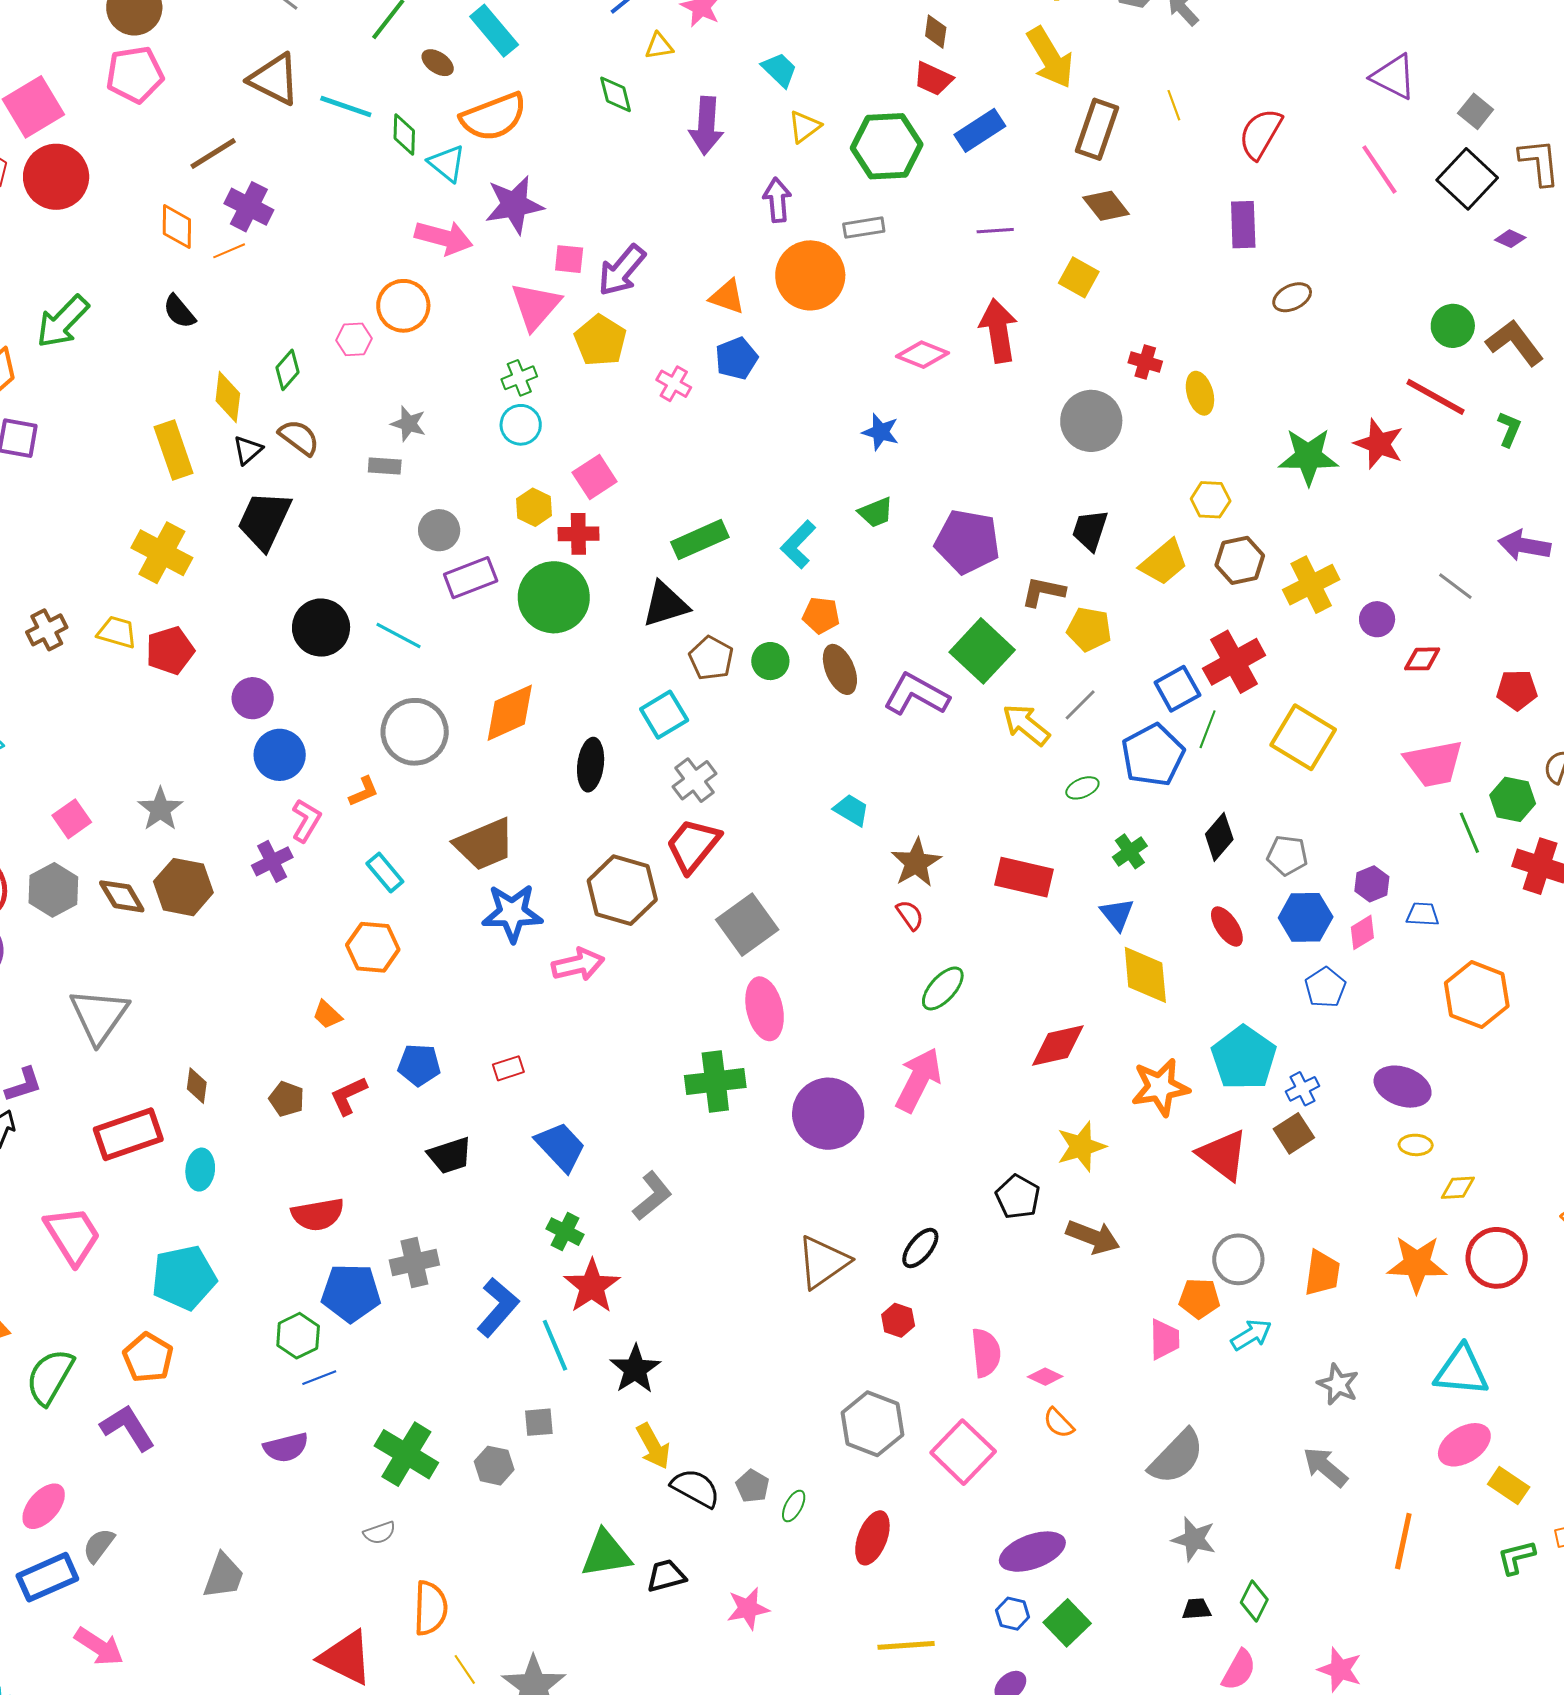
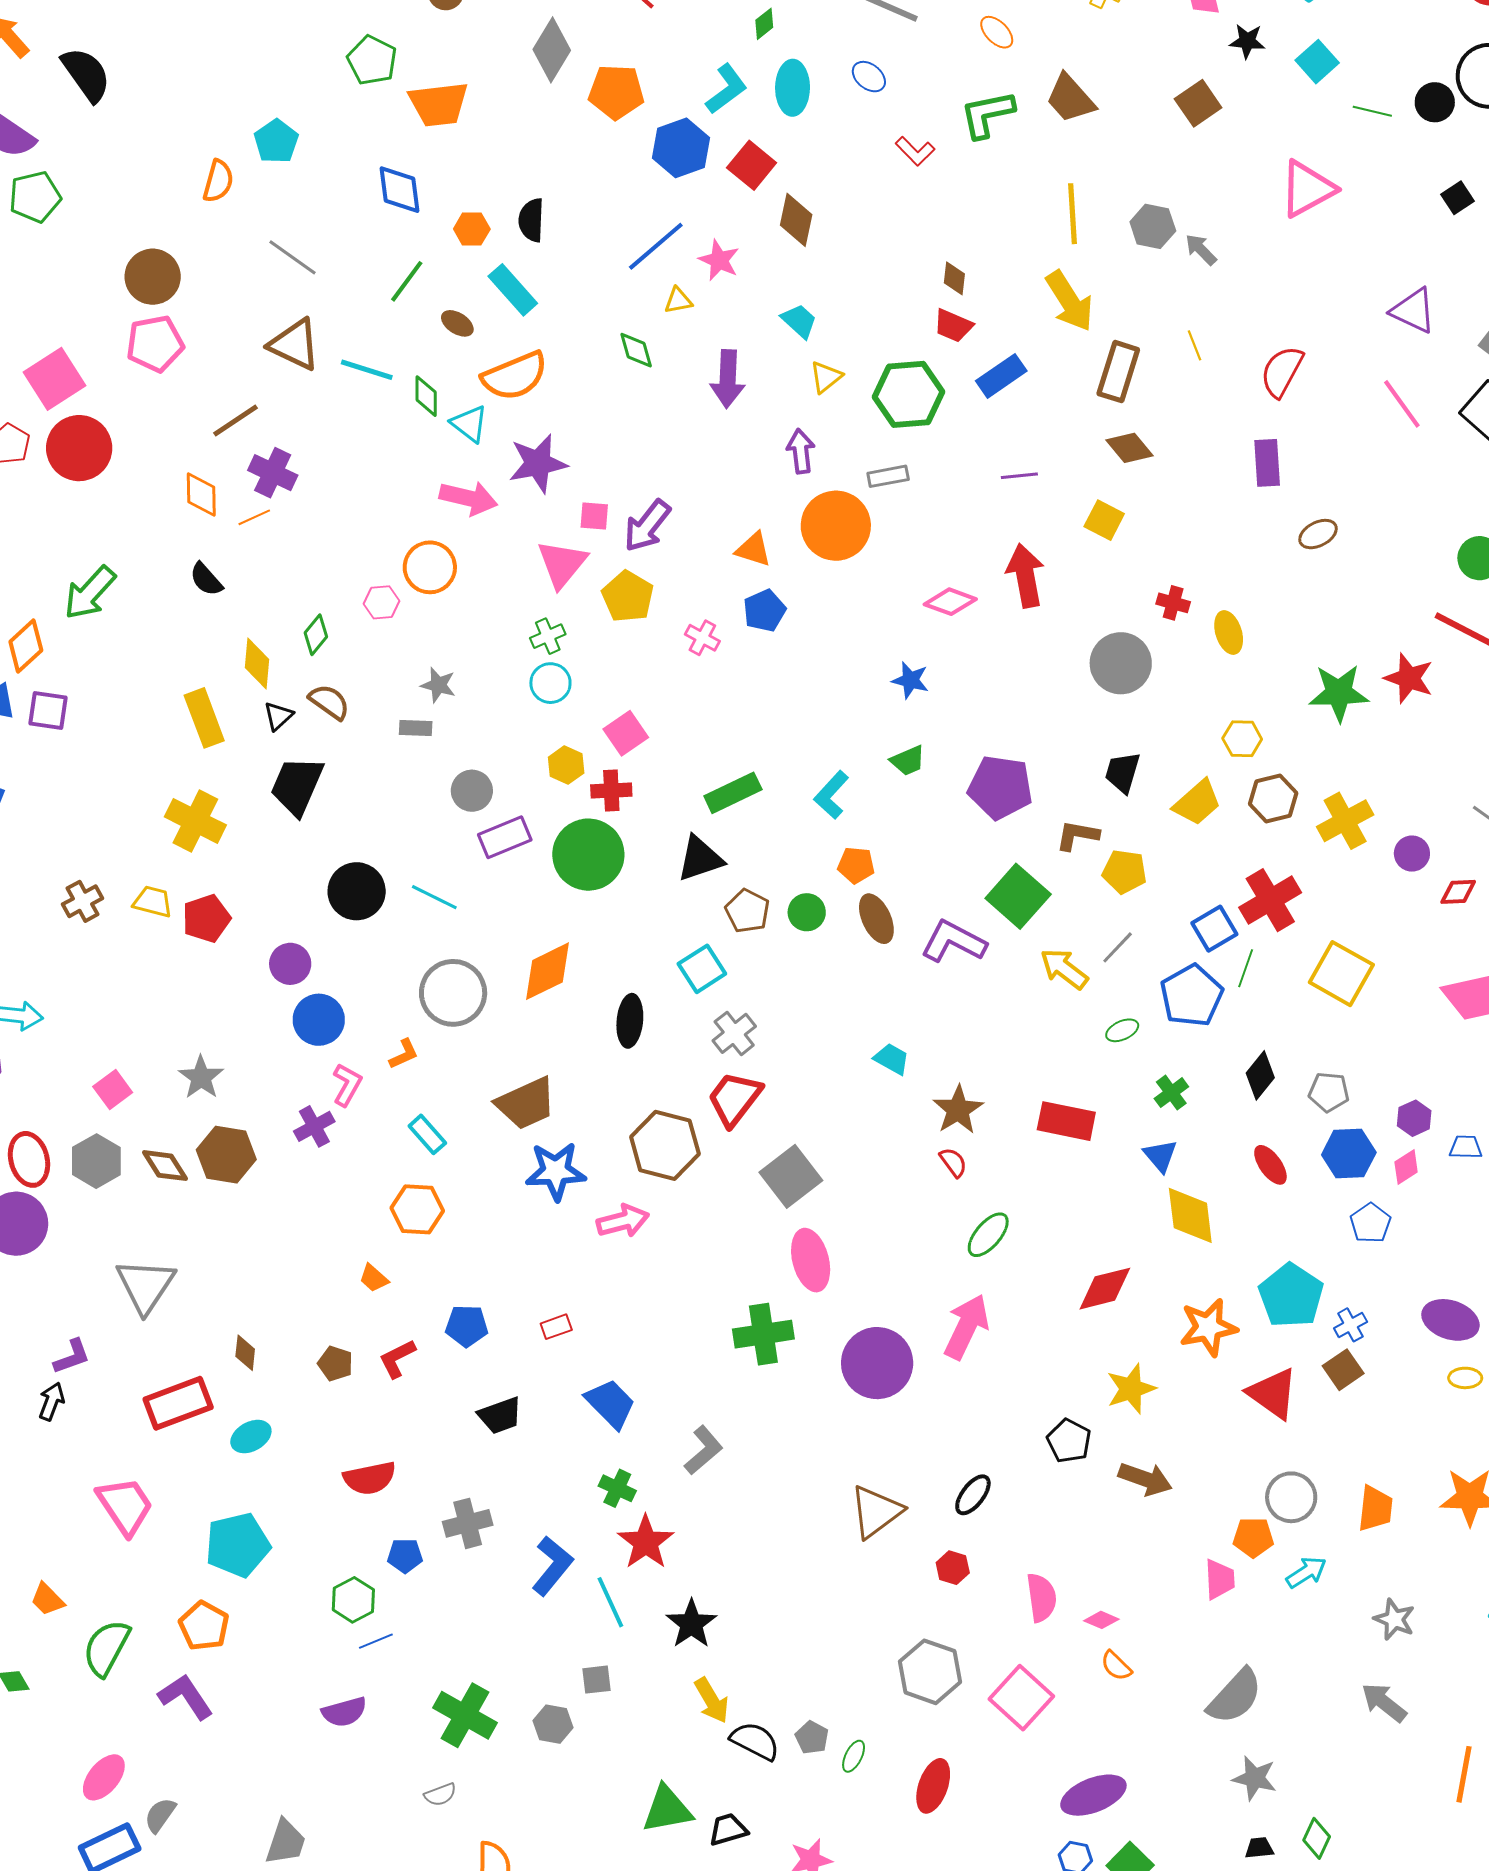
cyan ellipse: (200, 1170) -> (251, 1437), turned 57
blue pentagon: (351, 1293) -> (405, 1556), size x0.6

